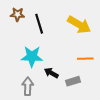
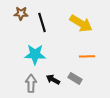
black arrow: (51, 73) -> (53, 79), moved
gray rectangle: (73, 81) -> (75, 78), turned 48

